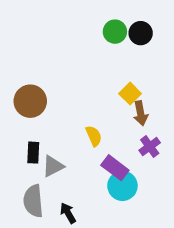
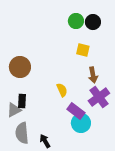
yellow square: (130, 94) -> (83, 50), moved, turned -32
purple cross: (150, 147) -> (99, 97), size x1.5
gray triangle: (53, 166) -> (14, 110), moved

